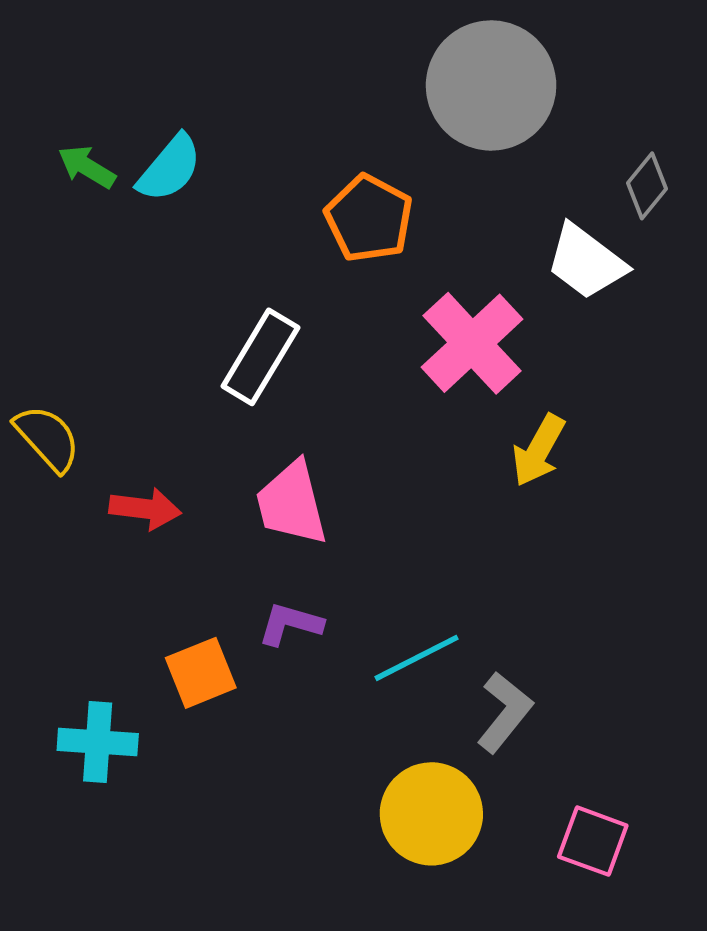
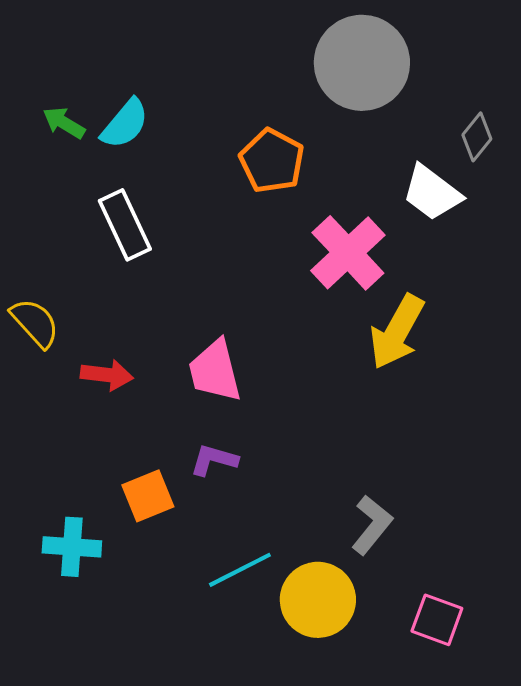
white rectangle: (260, 357) -> (125, 225), moved, turned -56
yellow arrow: (539, 450) -> (397, 332), size x1.4
cyan line: (416, 658) -> (240, 570), moved

